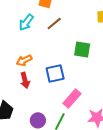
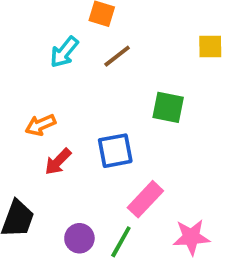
orange arrow: (24, 60) -> (40, 125), moved
red arrow: (25, 80) -> (58, 162), turned 56

